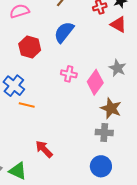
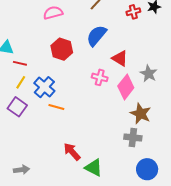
red triangle: (118, 24) -> (120, 58), moved
blue circle: (101, 166) -> (147, 169), moved
green triangle: (18, 171) -> (94, 168), moved

